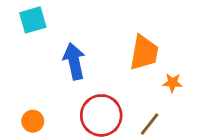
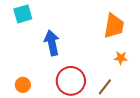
orange trapezoid: (144, 53) -> (114, 26), moved

